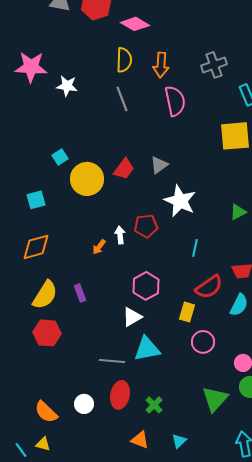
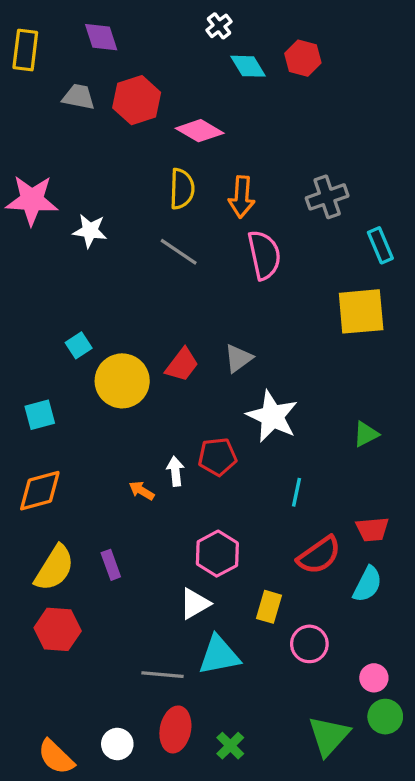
gray line: (122, 99) -> (179, 252), turned -35
orange arrow: (99, 247) -> (142, 491), turned 84
yellow rectangle: (187, 312) -> (269, 607), moved

